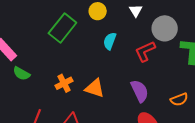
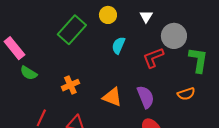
orange triangle: (95, 88) -> (112, 97), moved
orange semicircle: (179, 99) -> (186, 94), moved

